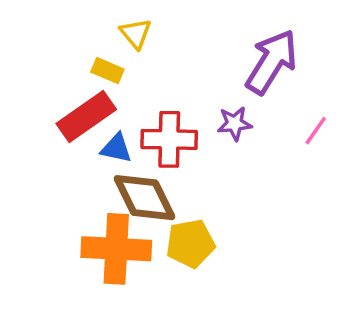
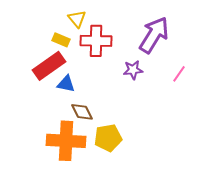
red cross: (169, 139) -> (96, 41), moved
brown diamond: (144, 198) -> (82, 112), size x0.6

